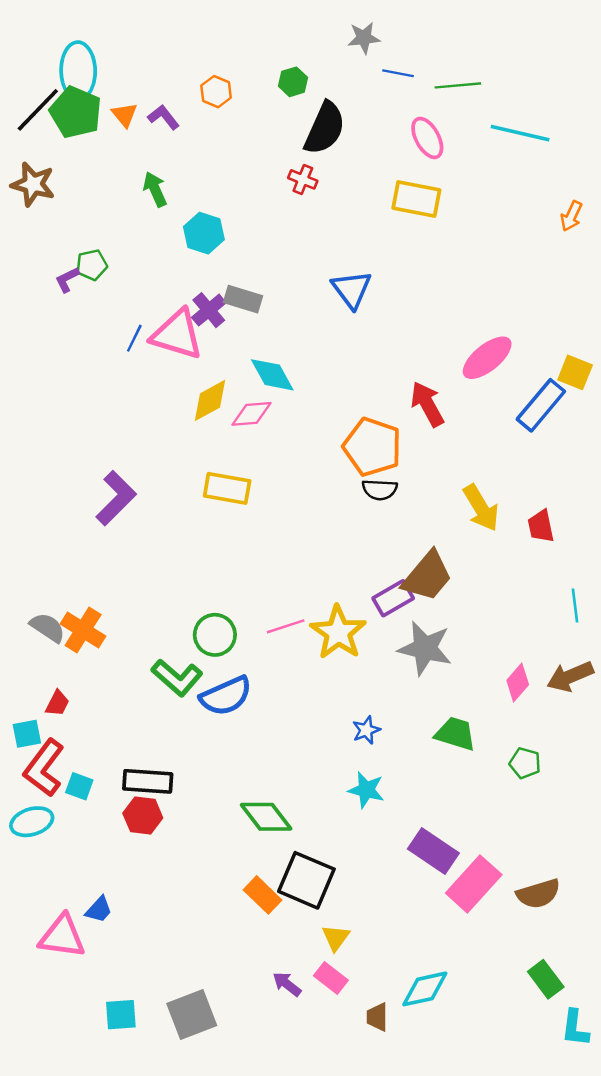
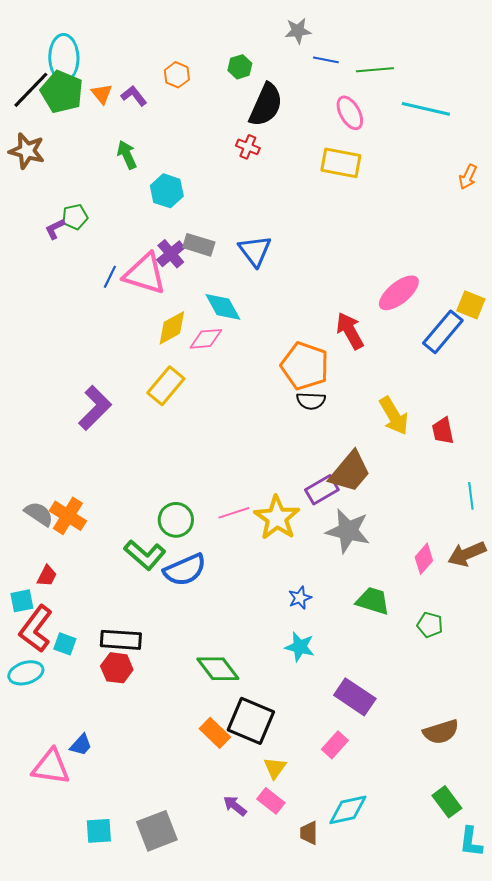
blue triangle: (352, 289) -> (255, 251), moved
yellow rectangle: (227, 488) -> (166, 386), moved, turned -60
pink rectangle: (474, 884) -> (335, 745), moved, size x0.6

